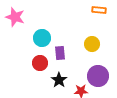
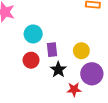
yellow circle: (92, 44) -> (81, 51), moved
black star: (59, 80) -> (58, 70), moved

